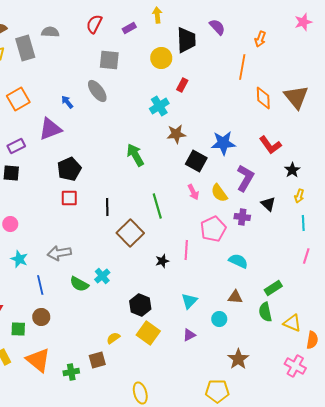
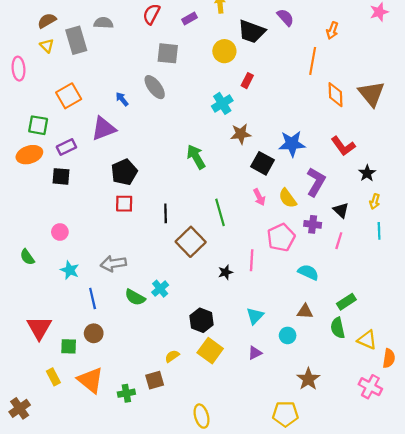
black trapezoid: (186, 40) -> (252, 32), turned 112
pink line: (306, 256) -> (339, 241), moved

